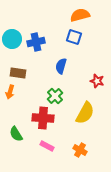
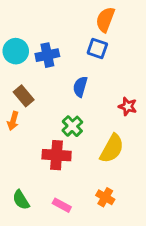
orange semicircle: (80, 15) -> (105, 20), turned -54
brown rectangle: (18, 73) -> (24, 96), turned 42
green semicircle: (16, 134) -> (21, 200), moved
pink rectangle: (47, 146) -> (62, 205), moved

